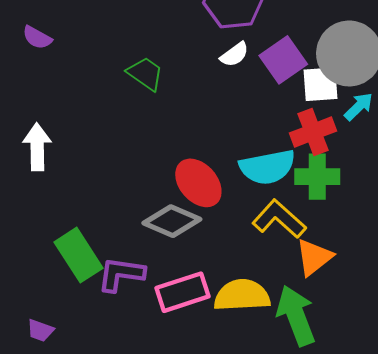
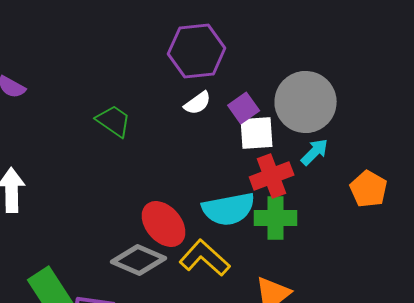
purple square: (283, 60) -> (244, 108), size x0.7
white square: (320, 84) -> (257, 133), moved
yellow L-shape: (279, 219) -> (205, 258), moved

